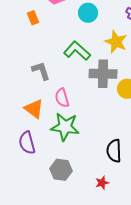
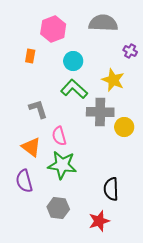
cyan circle: (88, 13) -> (73, 61), moved
orange rectangle: (33, 18) -> (30, 56), turned 32
red star: (102, 183) -> (99, 221), size x1.5

